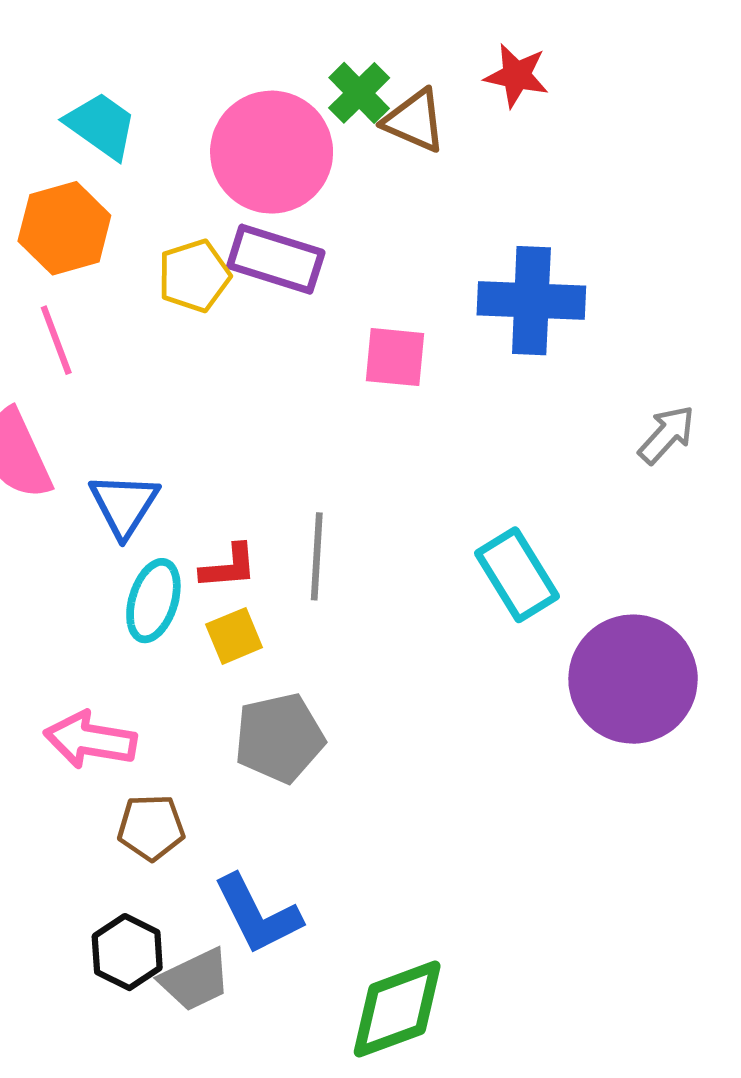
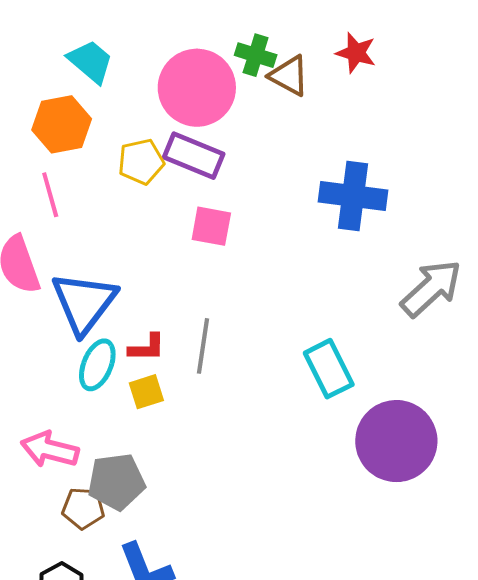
green cross: (359, 93) -> (256, 55), turned -33
pink square: (395, 357) -> (211, 226), moved
gray arrow: (667, 435) -> (431, 288), size x1.6
blue triangle: (124, 505) -> (84, 303), size x1.5
gray pentagon: (279, 738) -> (116, 482), moved

